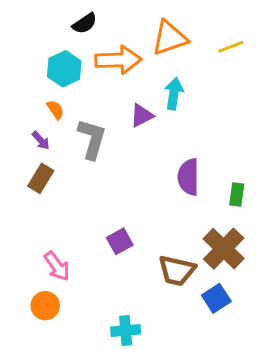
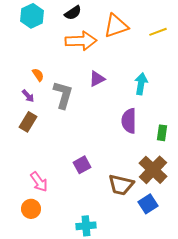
black semicircle: (85, 23) -> (73, 13), moved
cyan hexagon: (64, 69) -> (32, 16), moved
cyan arrow: (174, 94) -> (141, 84), moved

